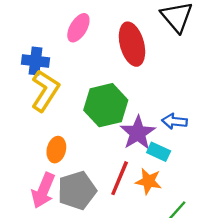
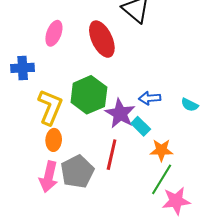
yellow L-shape: (45, 91) -> (50, 107), moved
cyan rectangle: (159, 152) -> (141, 126), turned 30
orange star: (148, 181) -> (161, 150), moved

